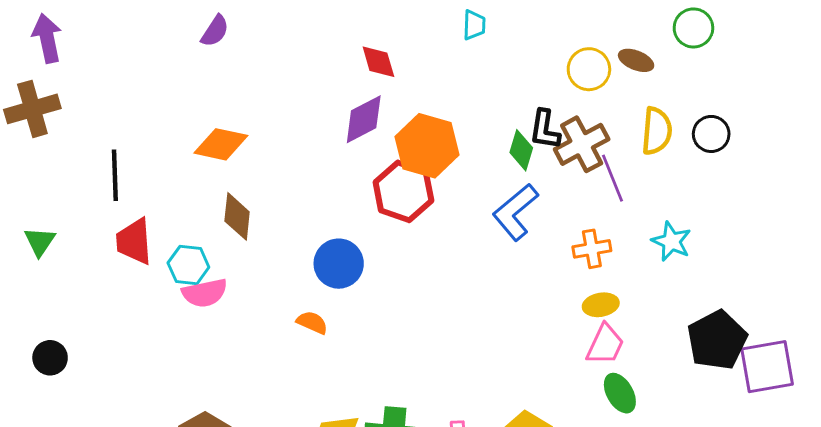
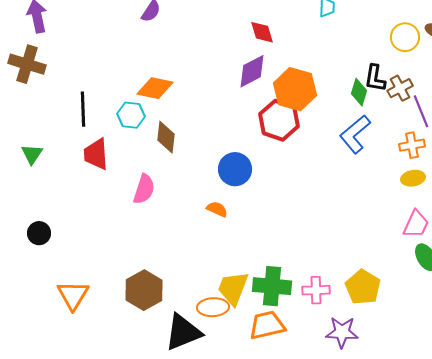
brown cross: (32, 109) -> (27, 64), turned 33
brown cross: (582, 144) -> (400, 88), size x0.7
orange cross: (592, 249) -> (412, 145), moved
cyan hexagon: (188, 265) -> (131, 115), moved
pink semicircle: (205, 293) -> (144, 189), turned -60
yellow ellipse: (601, 305) -> (413, 178), moved

